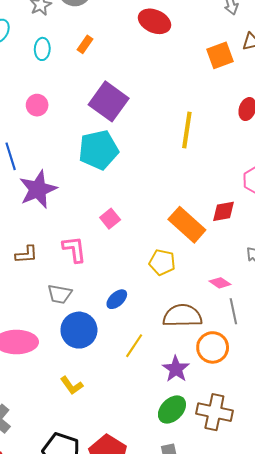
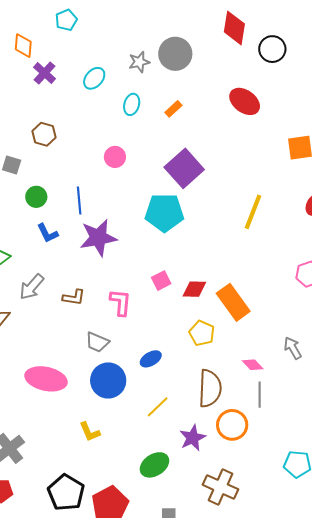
red diamond: (224, 211) -> (194, 289), moved
brown semicircle: (182, 316) -> (210, 388), turned 81
green ellipse: (172, 410) -> (154, 465), moved

